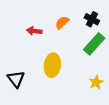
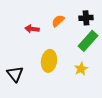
black cross: (92, 19) -> (86, 18), turned -32
yellow star: (96, 82) -> (81, 69), moved

